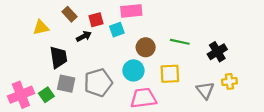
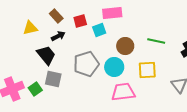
black arrow: (84, 36) -> (58, 36), moved
black trapezoid: (58, 57) -> (46, 55), turned -30
gray pentagon: (98, 83) -> (86, 64), moved

